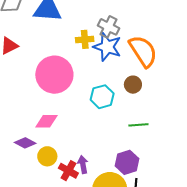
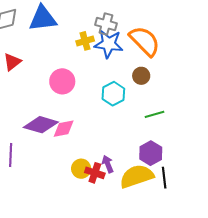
pink circle: (54, 75) -> (62, 81), size x0.7
purple diamond: (25, 143) -> (41, 125), moved, size x1.6
yellow circle: (47, 156) -> (81, 169), moved

